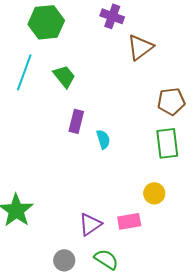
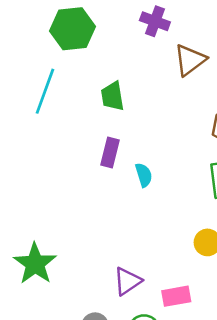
green trapezoid: (64, 76) -> (112, 96), moved, turned -150
pink rectangle: (129, 221) -> (176, 296), moved

